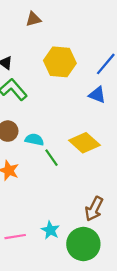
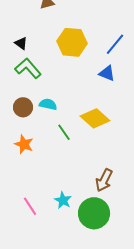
cyan semicircle: (34, 140) -> (48, 104), moved
pink line: (15, 237) -> (30, 206), turned 66

